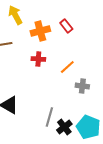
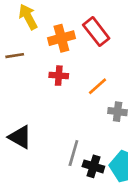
red rectangle: (66, 26) -> (96, 32), size x1.5
black cross: (64, 127) -> (93, 166), turned -35

